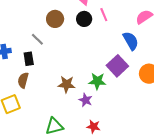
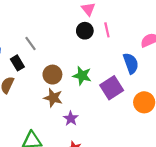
brown circle: (55, 19) -> (52, 75), moved
black rectangle: (29, 59) -> (17, 63), turned -32
green star: (97, 81) -> (82, 76), moved

